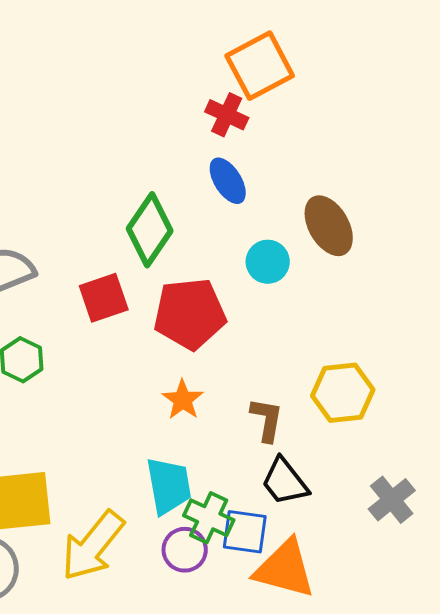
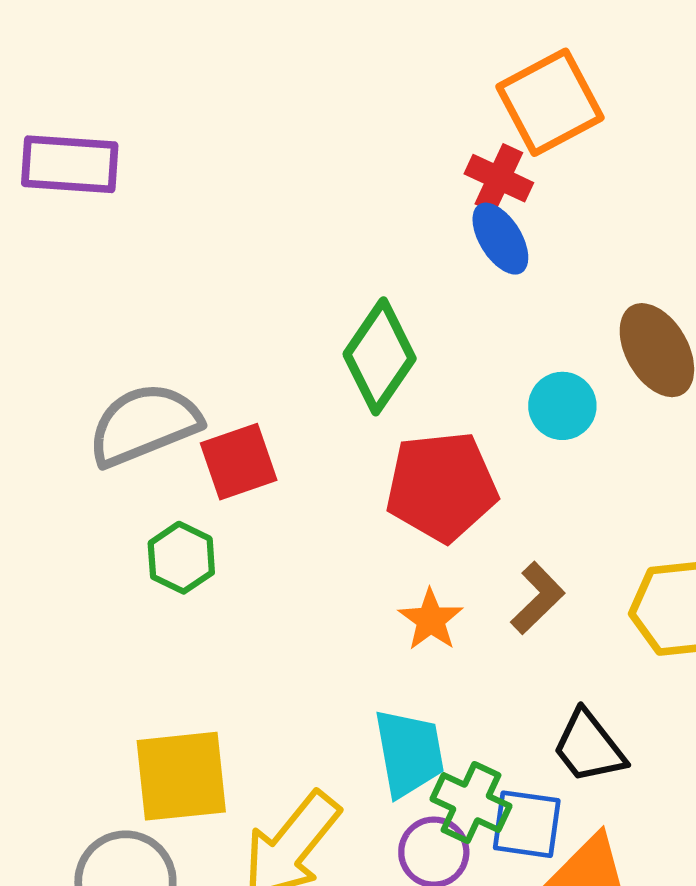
blue ellipse: (228, 181) -> (500, 239), moved
red square: (104, 298) -> (239, 462), moved
brown L-shape: (267, 420) -> (538, 598), moved, turned 36

